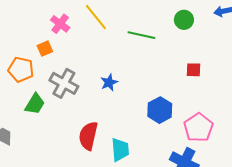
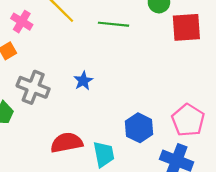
red square: (194, 70) -> (186, 27), moved, size x1.8
blue hexagon: (160, 110) -> (139, 128), moved
red semicircle: (88, 136) -> (67, 143), turned 72

